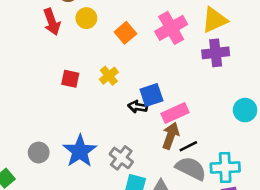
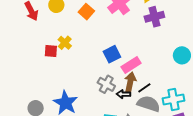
yellow cross: (109, 76) -> (65, 43), moved
black arrow: (138, 107) -> (123, 94), moved
gray cross: (121, 158) -> (106, 84), moved

